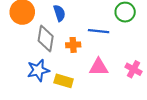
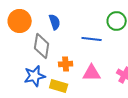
orange cross: (73, 45) -> (66, 64), moved

